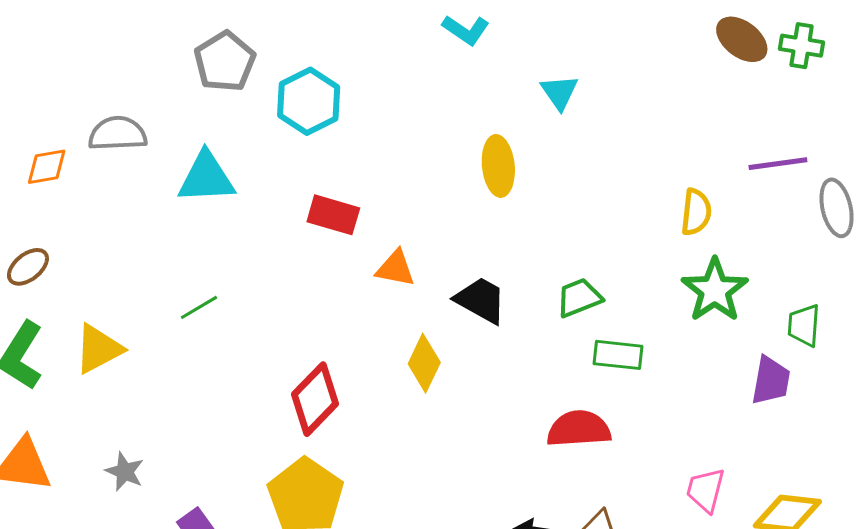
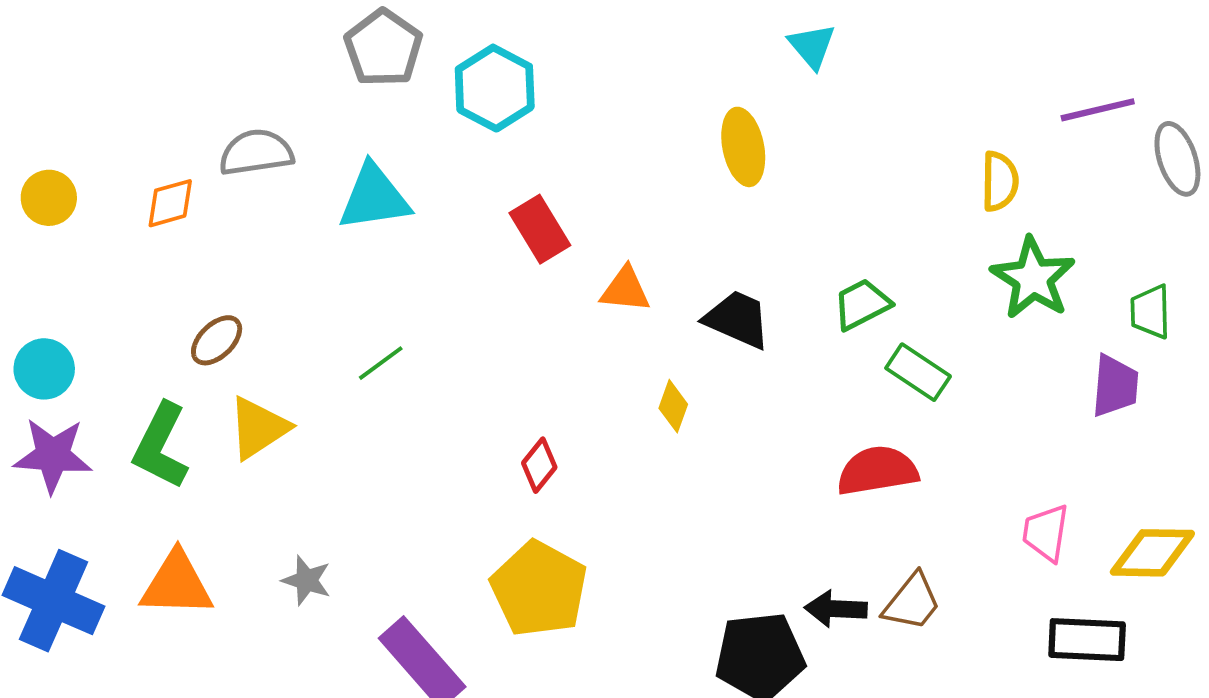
red rectangle: (333, 215) -> (540, 229), turned 48
brown ellipse: (28, 267) -> (217, 340), moved
green rectangle: (618, 355) -> (918, 372), turned 33
yellow diamond: (424, 363) -> (673, 406), size x0.7
red diamond: (315, 399) -> (539, 465), size x0.6

